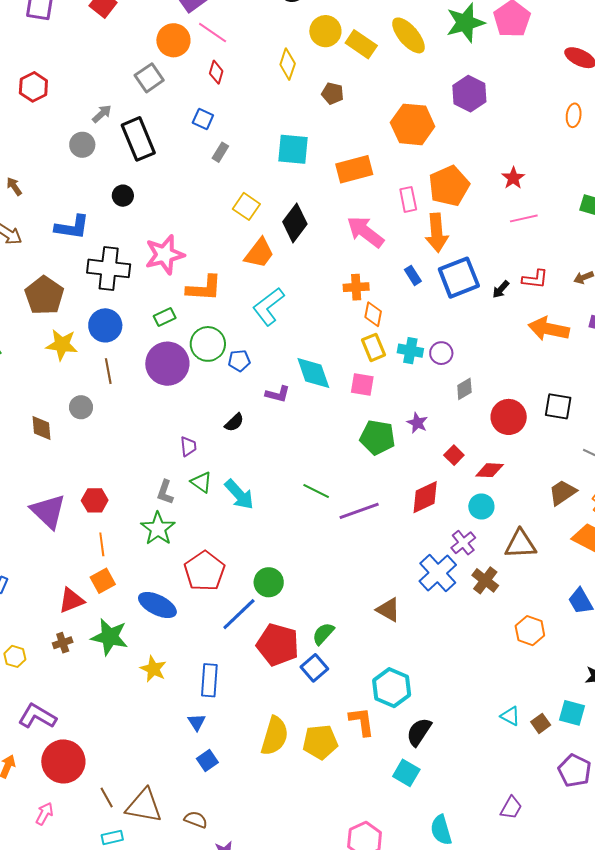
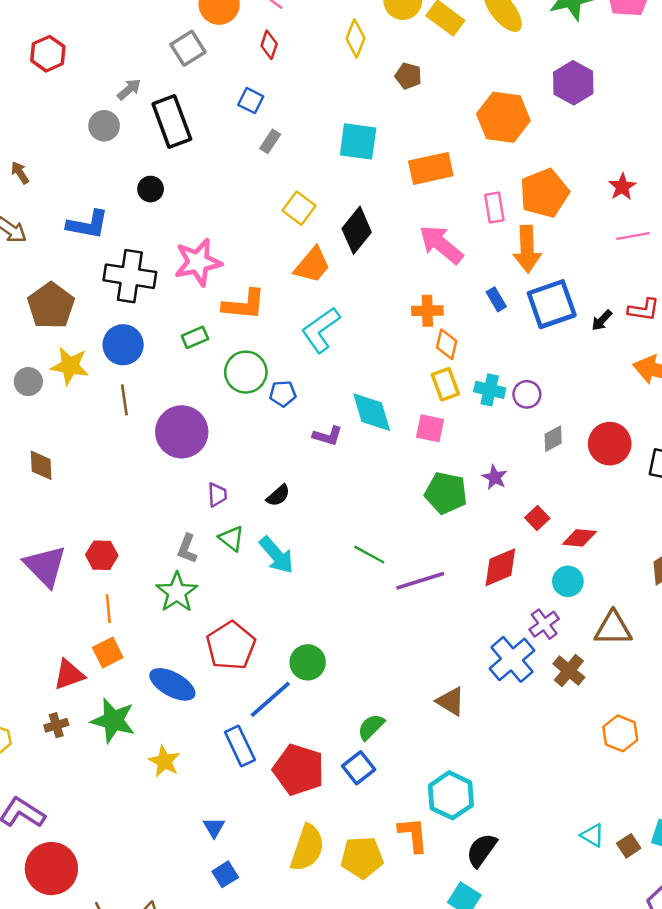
purple circle: (167, 364) -> (182, 432), moved
gray circle: (81, 407) -> (28, 382), moved
red circle: (509, 417) -> (610, 444), moved
black semicircle: (234, 422) -> (278, 495), moved
red pentagon: (278, 645) -> (299, 770), moved
blue rectangle: (209, 680) -> (240, 746), moved, turned -32

